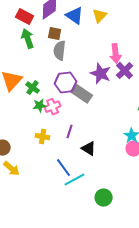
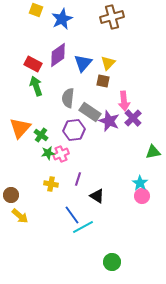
blue triangle: (75, 16) -> (83, 63), turned 36
brown square: (55, 34) -> (103, 81), moved
gray rectangle: (82, 94) -> (90, 112), moved
green circle: (104, 198) -> (112, 262), moved

